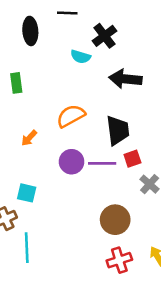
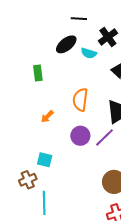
black ellipse: (30, 31) -> (66, 44), moved, turned 55
orange semicircle: (71, 116) -> (80, 100), turned -55
purple line: (102, 163) -> (104, 137), turned -45

